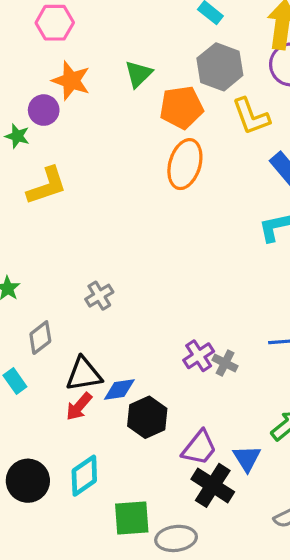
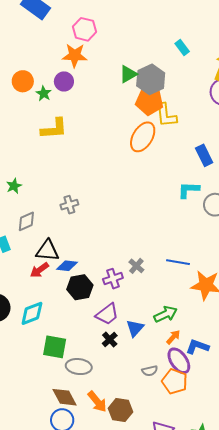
gray hexagon: (220, 67) -> (151, 79), moved
orange star: (71, 81) -> (75, 55), moved, turned -30
yellow L-shape: (251, 116) -> (166, 115), moved
purple cross: (199, 356) -> (113, 279), moved
black cross: (213, 485) -> (110, 340), size x0.6

